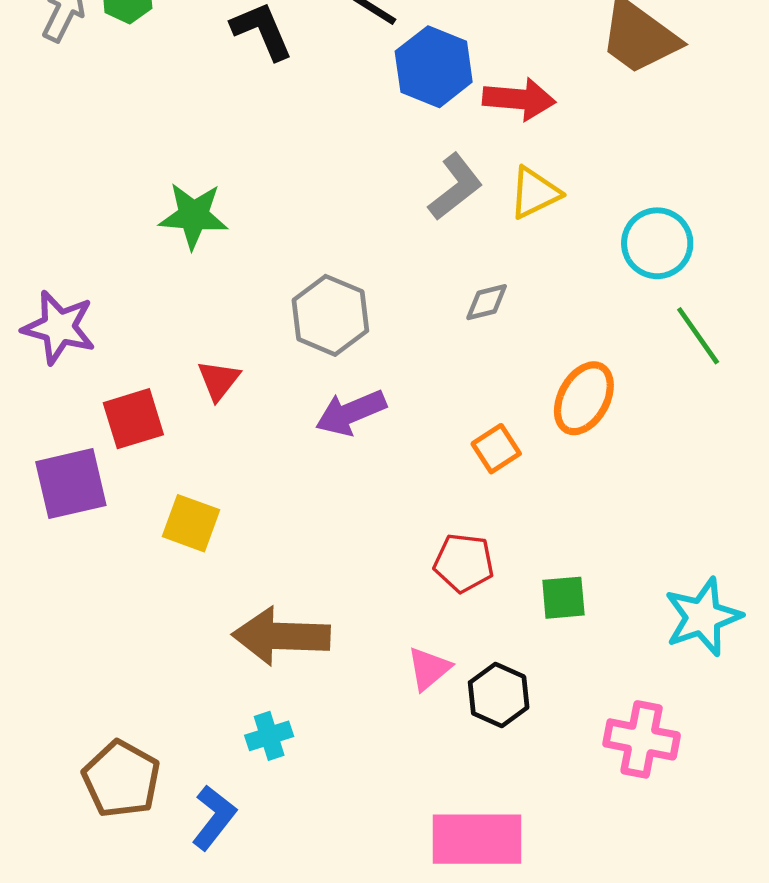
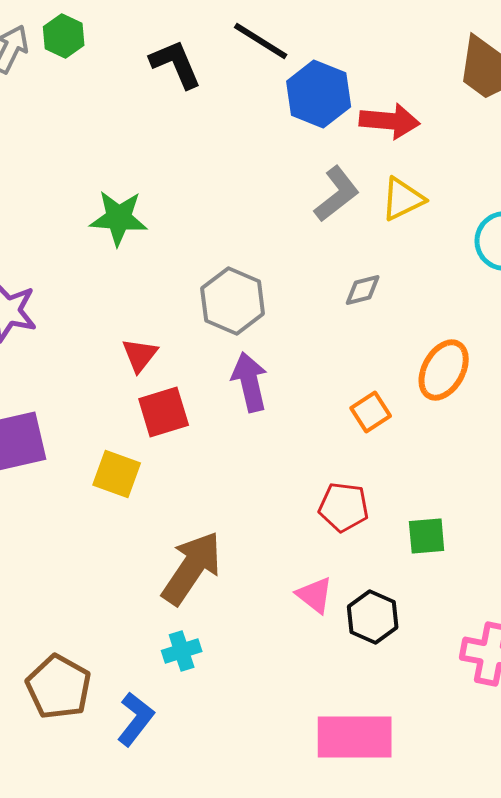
purple arrow: (351, 413) -> (250, 382), turned 100
red square: (133, 419) -> (164, 412), moved
brown arrow: (281, 636) -> (192, 568), turned 122
pink triangle: (429, 669) -> (315, 595), turned -42

